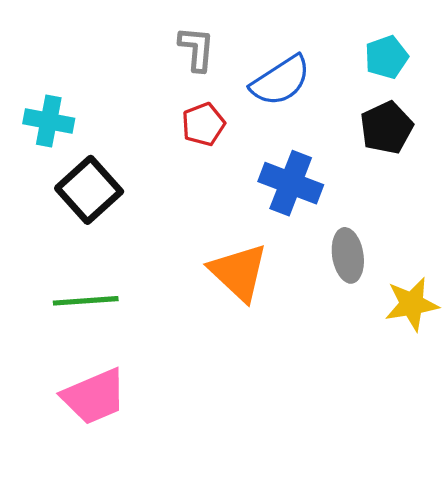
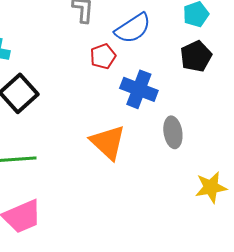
red pentagon: (203, 124) -> (103, 56), moved
yellow star: (412, 304) -> (211, 187), moved

